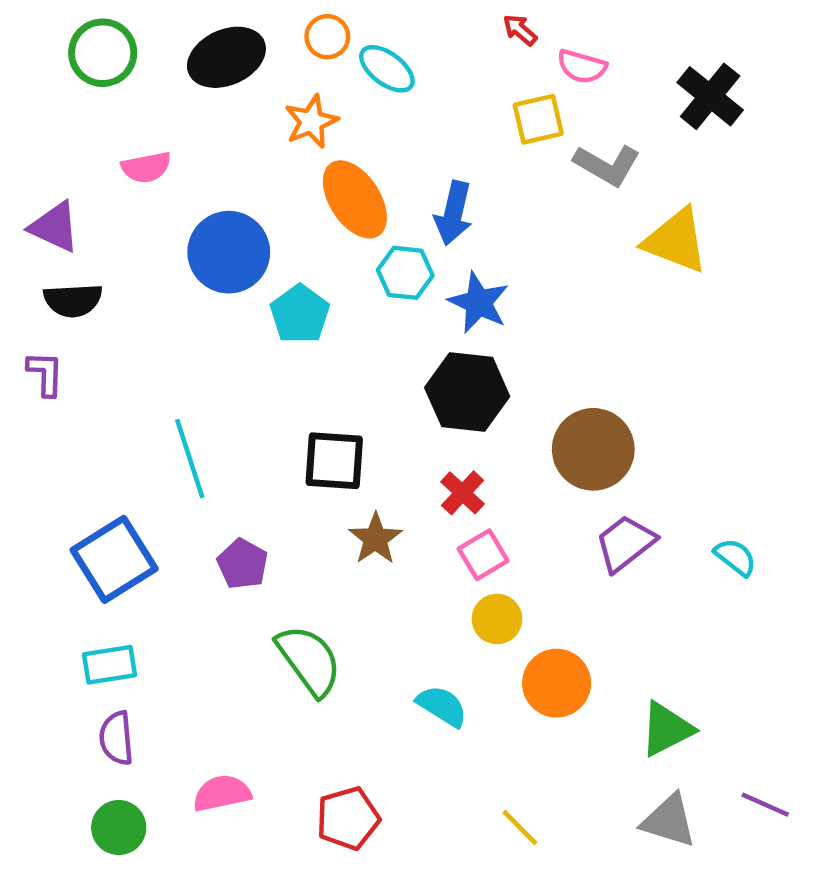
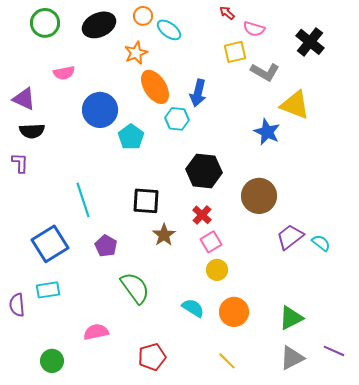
blue star: (479, 303) -> (267, 132), moved
purple trapezoid: (625, 543) -> (290, 237), moved
orange circle: (557, 683) -> (234, 312), moved
purple semicircle: (116, 738) -> (17, 305), moved
pink semicircle: (222, 793) -> (96, 332), moved
gray triangle: (669, 821) -> (292, 358), turned -44

